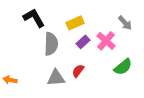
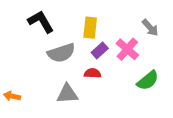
yellow rectangle: (75, 23) -> (90, 28), turned -60
gray semicircle: (51, 44) -> (61, 53), turned 70
red semicircle: (78, 71) -> (93, 73), moved, turned 56

